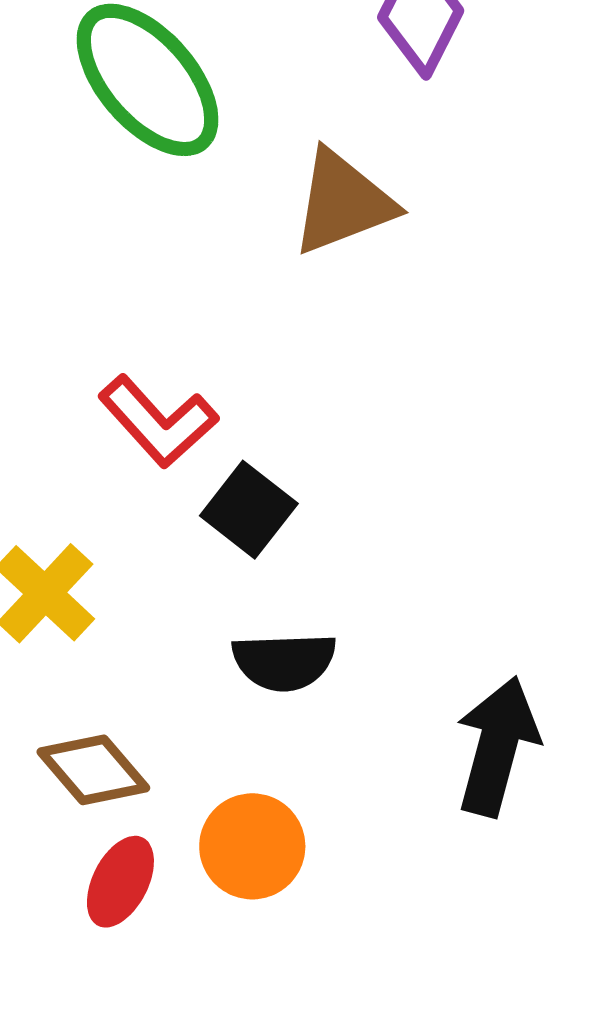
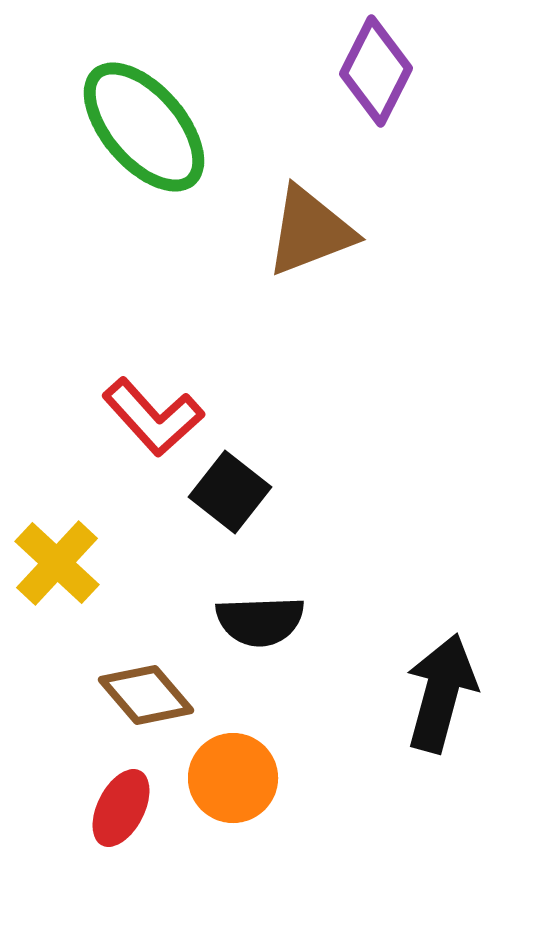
brown diamond: (93, 770) -> (146, 695), moved

